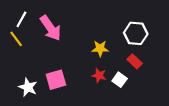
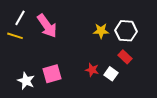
yellow line: (16, 39) -> (15, 36), turned -35
yellow star: (100, 48) -> (101, 31), moved

